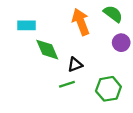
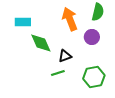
green semicircle: (113, 14) -> (98, 12), turned 66
purple circle: (121, 43) -> (92, 37), moved

